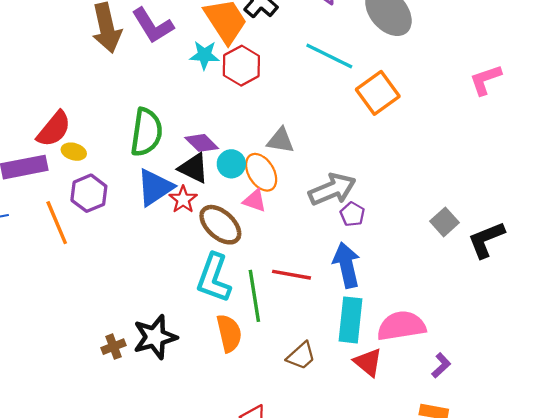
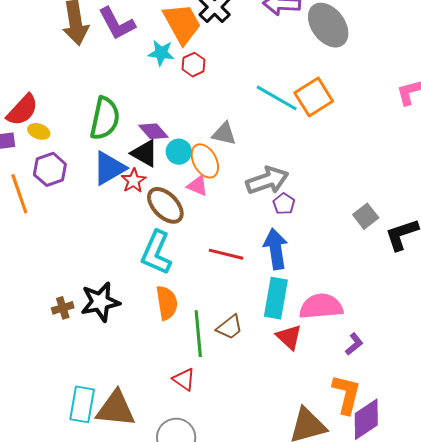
cyan line: (329, 56) -> (277, 98), moved
red hexagon: (241, 66) -> (194, 65), size x0.7
green line: (254, 296) -> (198, 334), moved

